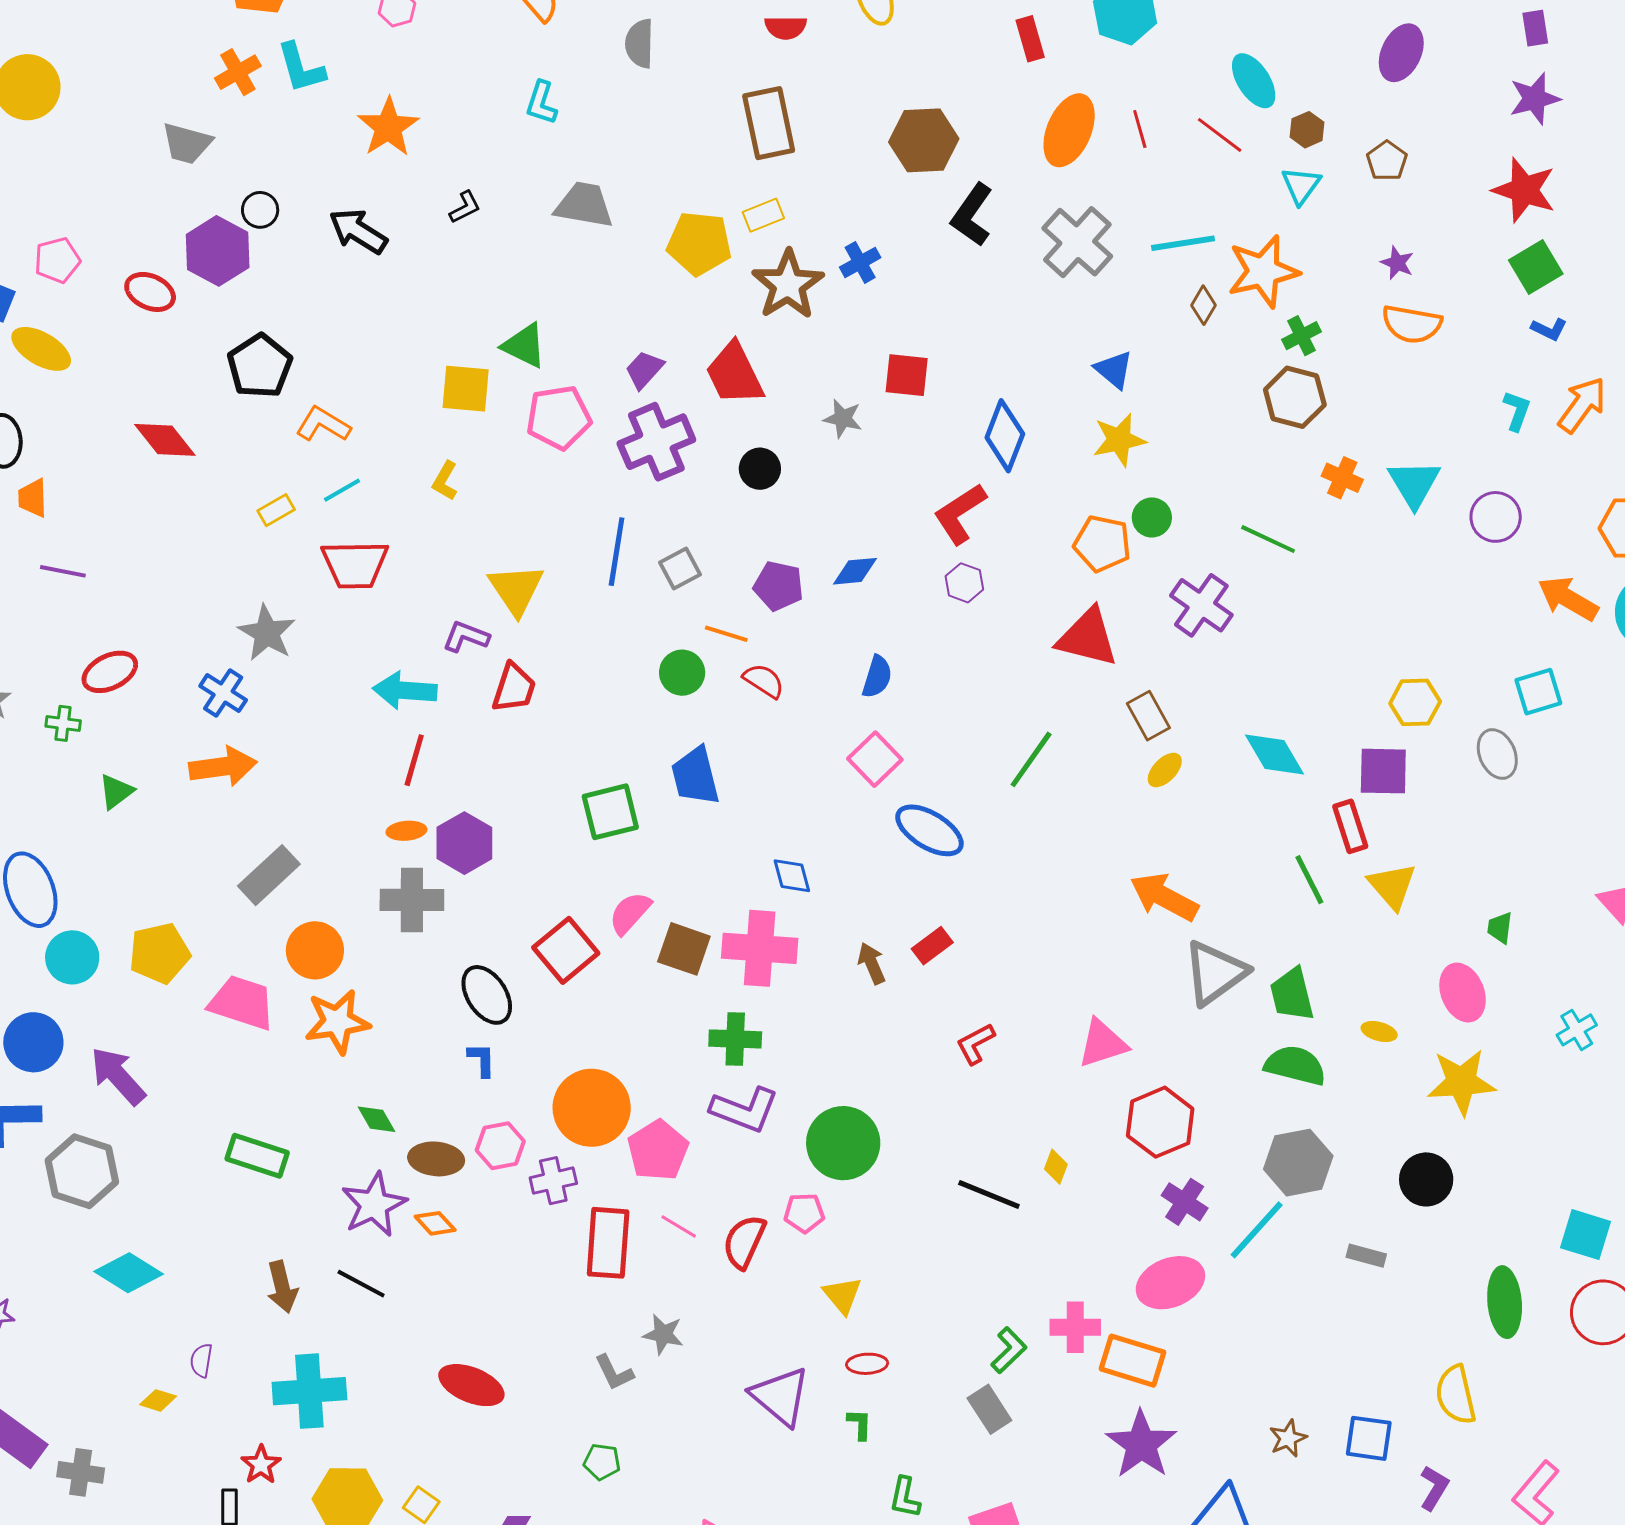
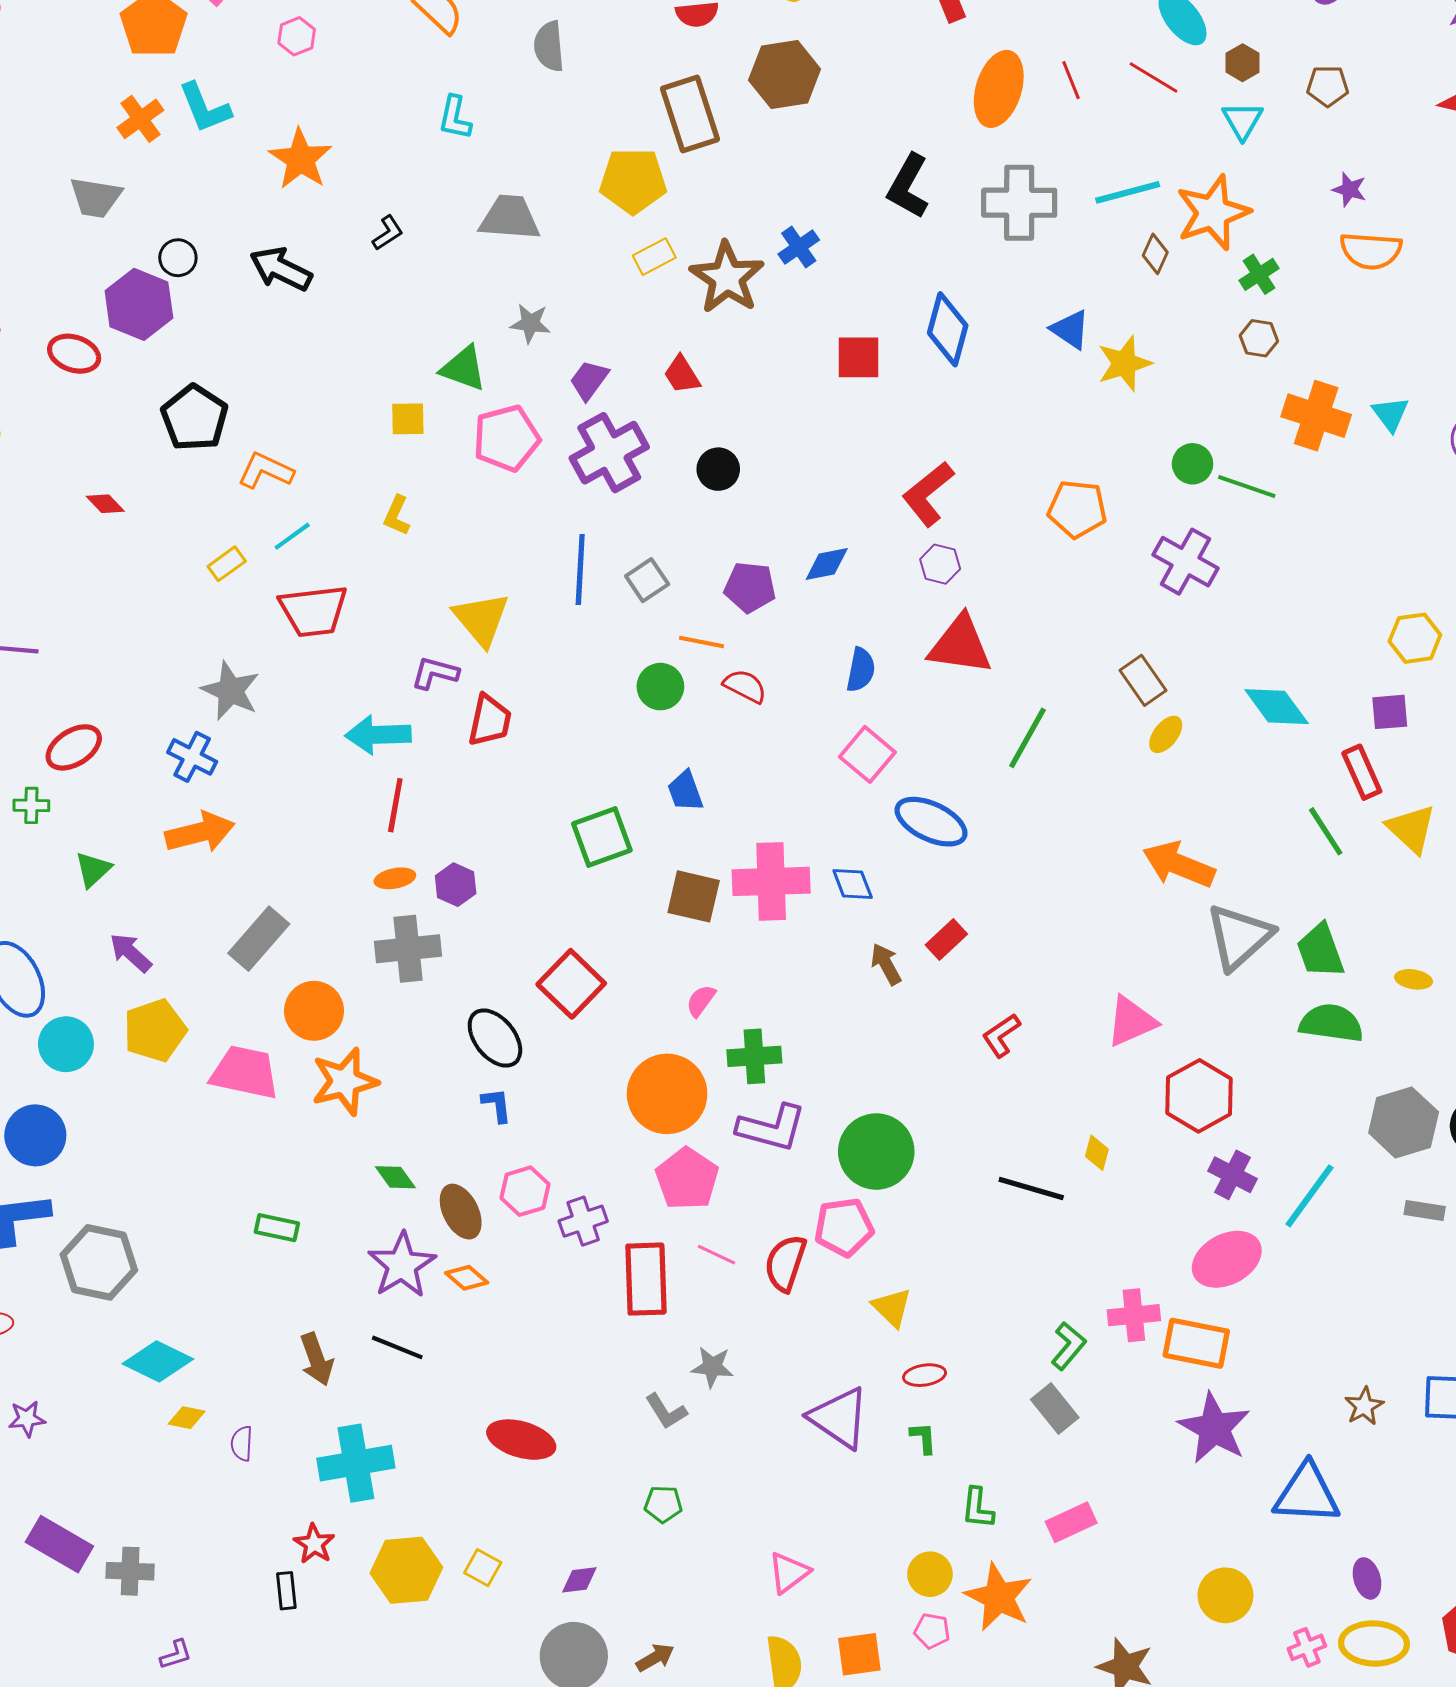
brown hexagon: (924, 140) -> (785, 75), moved
brown pentagon: (1387, 161) -> (1328, 86), turned -30
yellow rectangle: (763, 215) -> (654, 257), moved
gray cross: (1077, 242) -> (1019, 203), turned -36
yellow pentagon: (699, 243) -> (633, 181), moved
red trapezoid: (734, 374) -> (682, 375), size x0.6
yellow square: (466, 389) -> (408, 419), size x0.7
brown hexagon: (1295, 397) -> (1259, 338), size x0.6
gray star: (843, 419) -> (530, 323), moved
blue diamond: (1005, 436) -> (948, 329), moved
red diamond: (165, 440) -> (105, 504), size x0.6
yellow star: (1119, 440) -> (1124, 364), moved
orange cross: (1342, 478) -> (1316, 416), size x1.6
cyan triangle: (1414, 484) -> (1390, 414), size x0.7
green circle: (1152, 517) -> (1193, 464), moved
red triangle: (1088, 637) -> (960, 645), moved
purple square: (1383, 771) -> (1390, 712), size x0.7
blue trapezoid: (695, 776) -> (685, 791), size x0.7
purple hexagon: (464, 843) -> (456, 885), size x0.7
blue diamond: (792, 876) -> (853, 884), moved
pink semicircle: (630, 913) -> (701, 1001), moved, size x0.7
pink cross: (760, 948) -> (771, 881), moved
brown square: (684, 949) -> (694, 896), moved
purple arrow: (118, 1076) -> (131, 953), moved, size x0.7
orange circle: (592, 1108) -> (667, 1094), moved
green rectangle: (257, 1156) -> (277, 1228), size x0.7
brown ellipse: (436, 1159) -> (461, 1212), turned 64
gray hexagon: (1298, 1163) -> (1404, 1122), moved
pink pentagon: (804, 1213) -> (844, 1227), size x1.4
yellow diamond: (158, 1400) -> (187, 1418), moved

